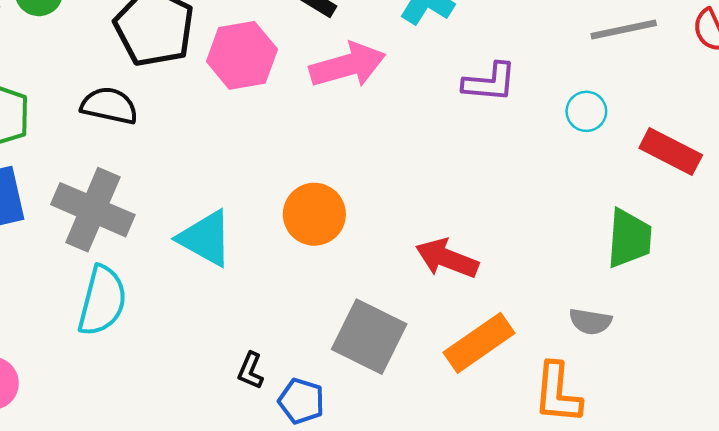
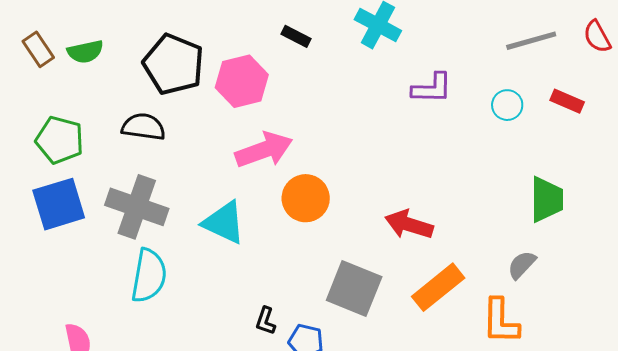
pink arrow: (348, 65) -> (264, 150), moved
red rectangle: (671, 151) -> (567, 101), moved, size x0.7
gray semicircle: (590, 321) -> (522, 265), turned 128

